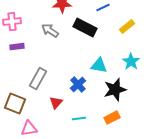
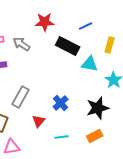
yellow rectangle: (127, 27) -> (110, 45), turned -35
gray arrow: (50, 31) -> (22, 44), moved
cyan triangle: (99, 66) -> (90, 64), moved

